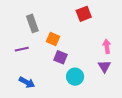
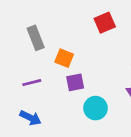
purple line: (22, 49) -> (32, 83), moved
purple square: (61, 57) -> (75, 82), turned -32

